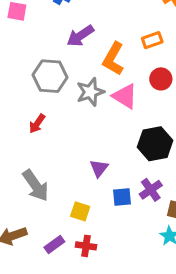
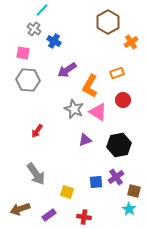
gray hexagon: (50, 76) -> (28, 80), moved
gray star: (90, 92) -> (74, 109), turned -30
purple triangle: (99, 168) -> (85, 140), moved, turned 32
red cross: (86, 246) -> (84, 217), moved

